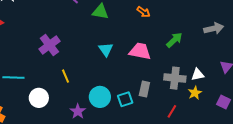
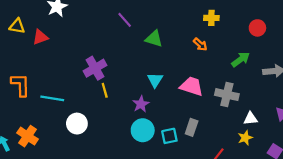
green arrow: (174, 40) -> (241, 60), moved
yellow line: (65, 76) -> (105, 90), moved
gray cross: (175, 78) -> (227, 95), moved
purple star: (78, 111) -> (141, 104), moved

